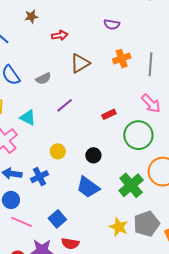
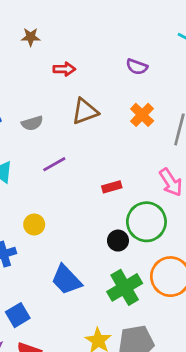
orange cross: (122, 59) -> (142, 115), turned -36
black circle: (93, 155) -> (118, 241), moved

